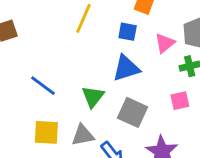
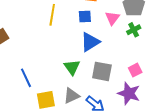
blue line: (43, 86) -> (26, 78), moved, turned 42
pink square: (180, 101) -> (135, 70), moved

